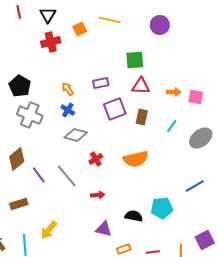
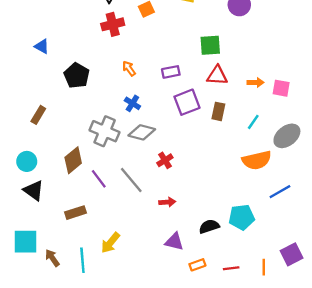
orange arrow: (68, 89) -> (129, 68), moved
gray cross: (30, 115) -> (105, 131), moved
orange semicircle: (136, 159) -> (257, 160), moved
black semicircle: (134, 216) -> (209, 226), turned -30

